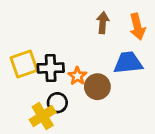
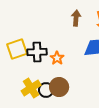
brown circle: (97, 87) -> (59, 87), moved
black circle: (57, 103) -> (46, 90), moved

